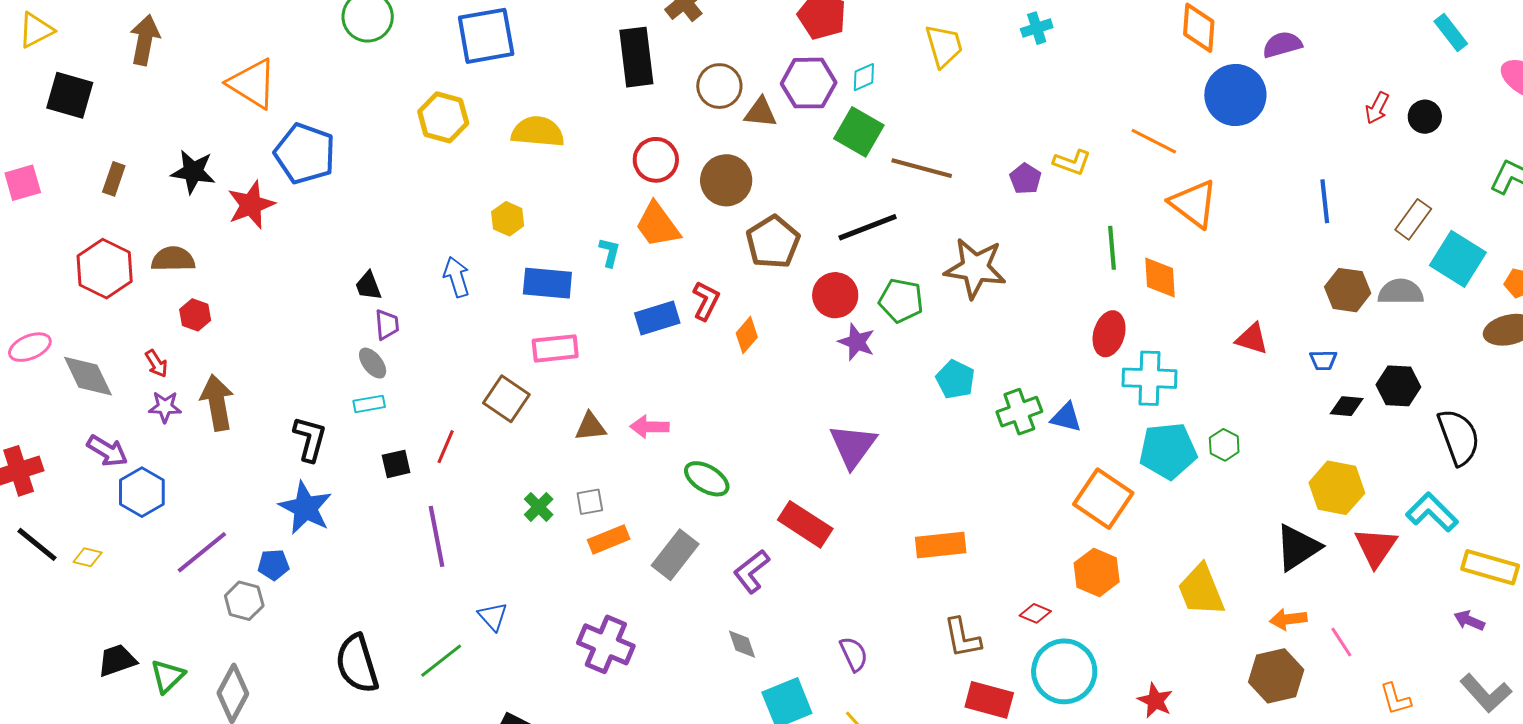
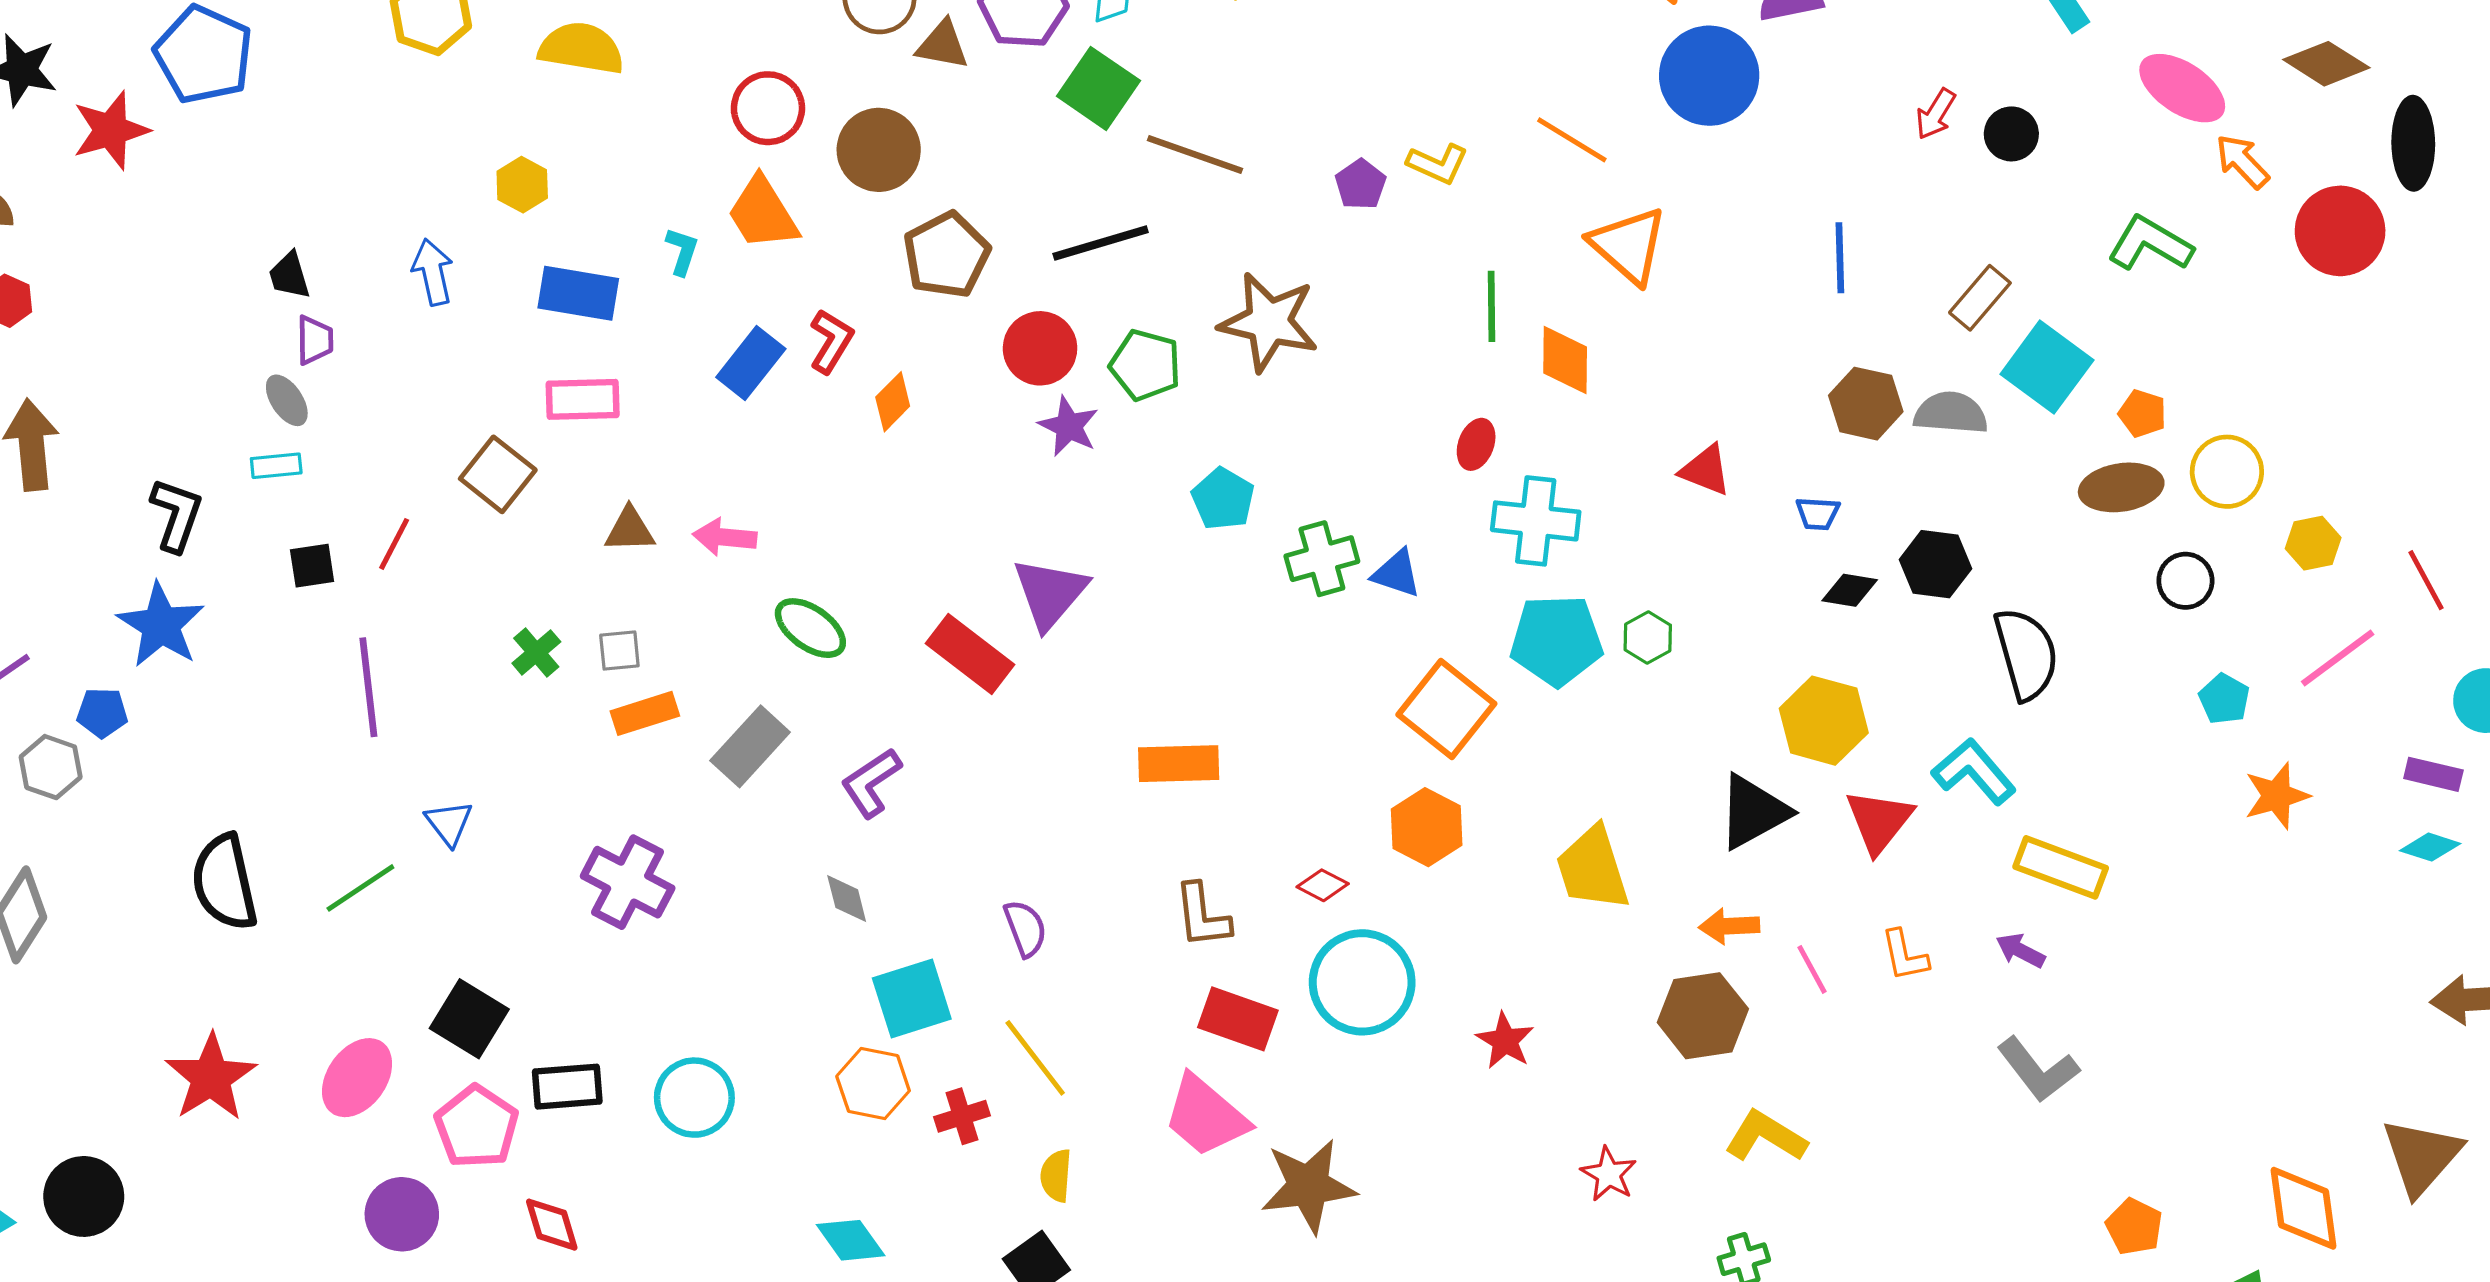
blue rectangle: (657, 318) -> (751, 363), turned -39
red ellipse: (1109, 334) -> (1476, 444), size x0.7
red rectangle: (805, 524) -> (970, 654), moved
orange L-shape: (1395, 699) -> (1905, 955), moved

